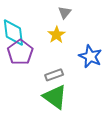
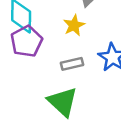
gray rectangle: (54, 75) -> (72, 64), moved

